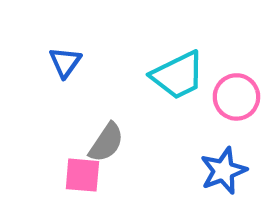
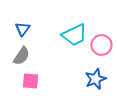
gray semicircle: (106, 143) -> (21, 56), moved

